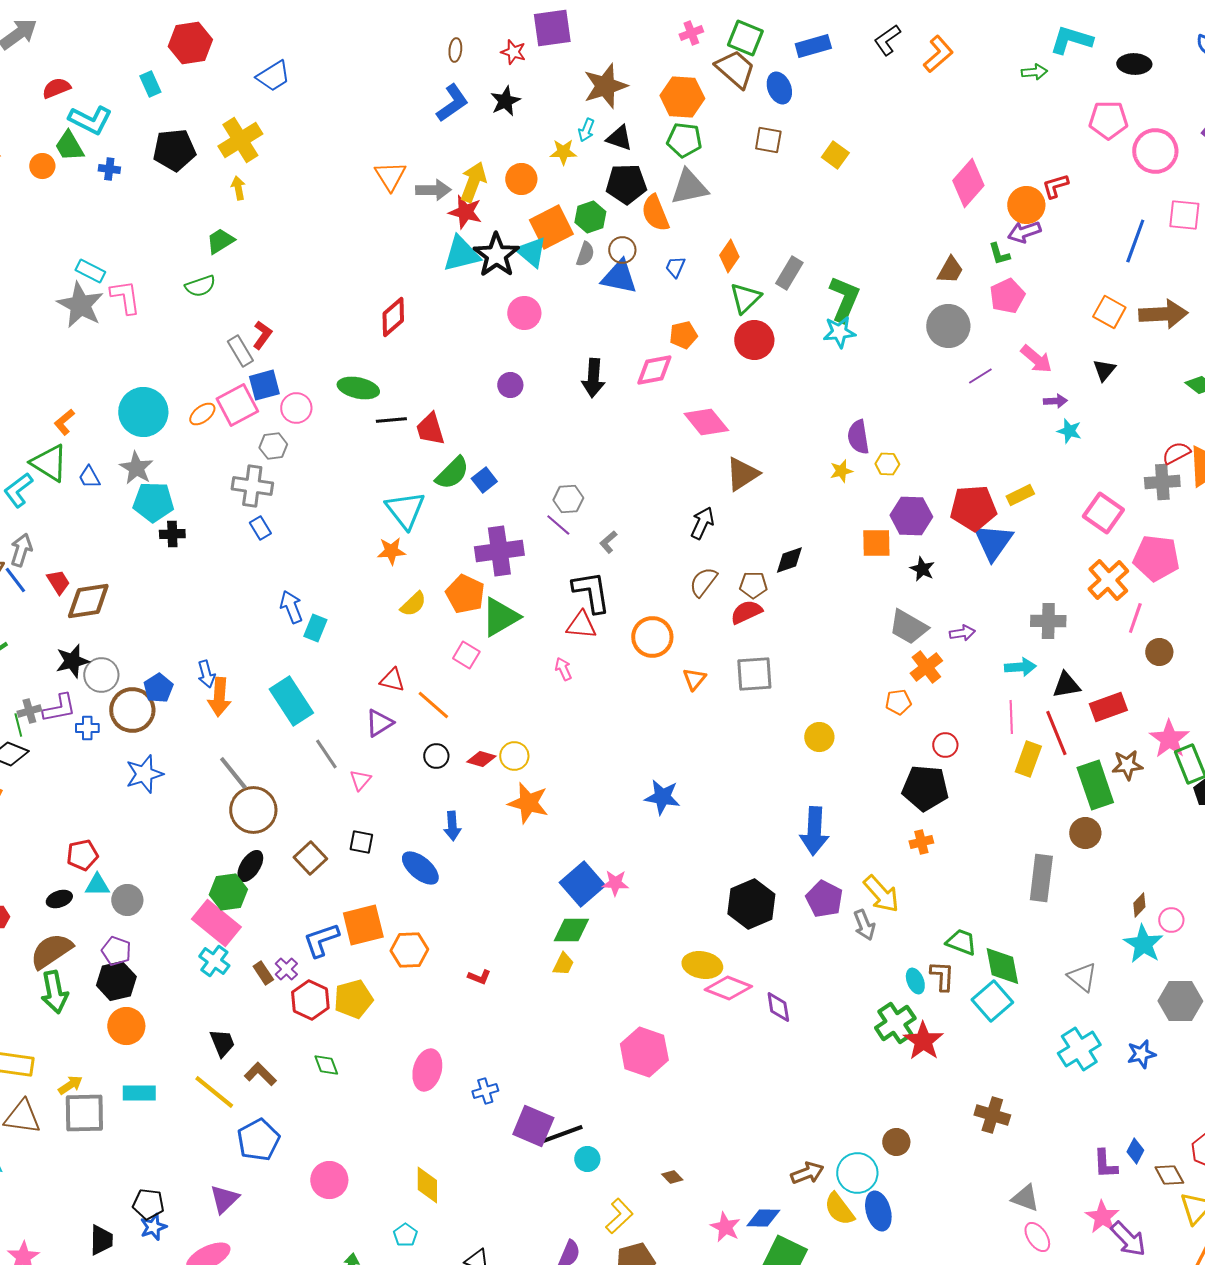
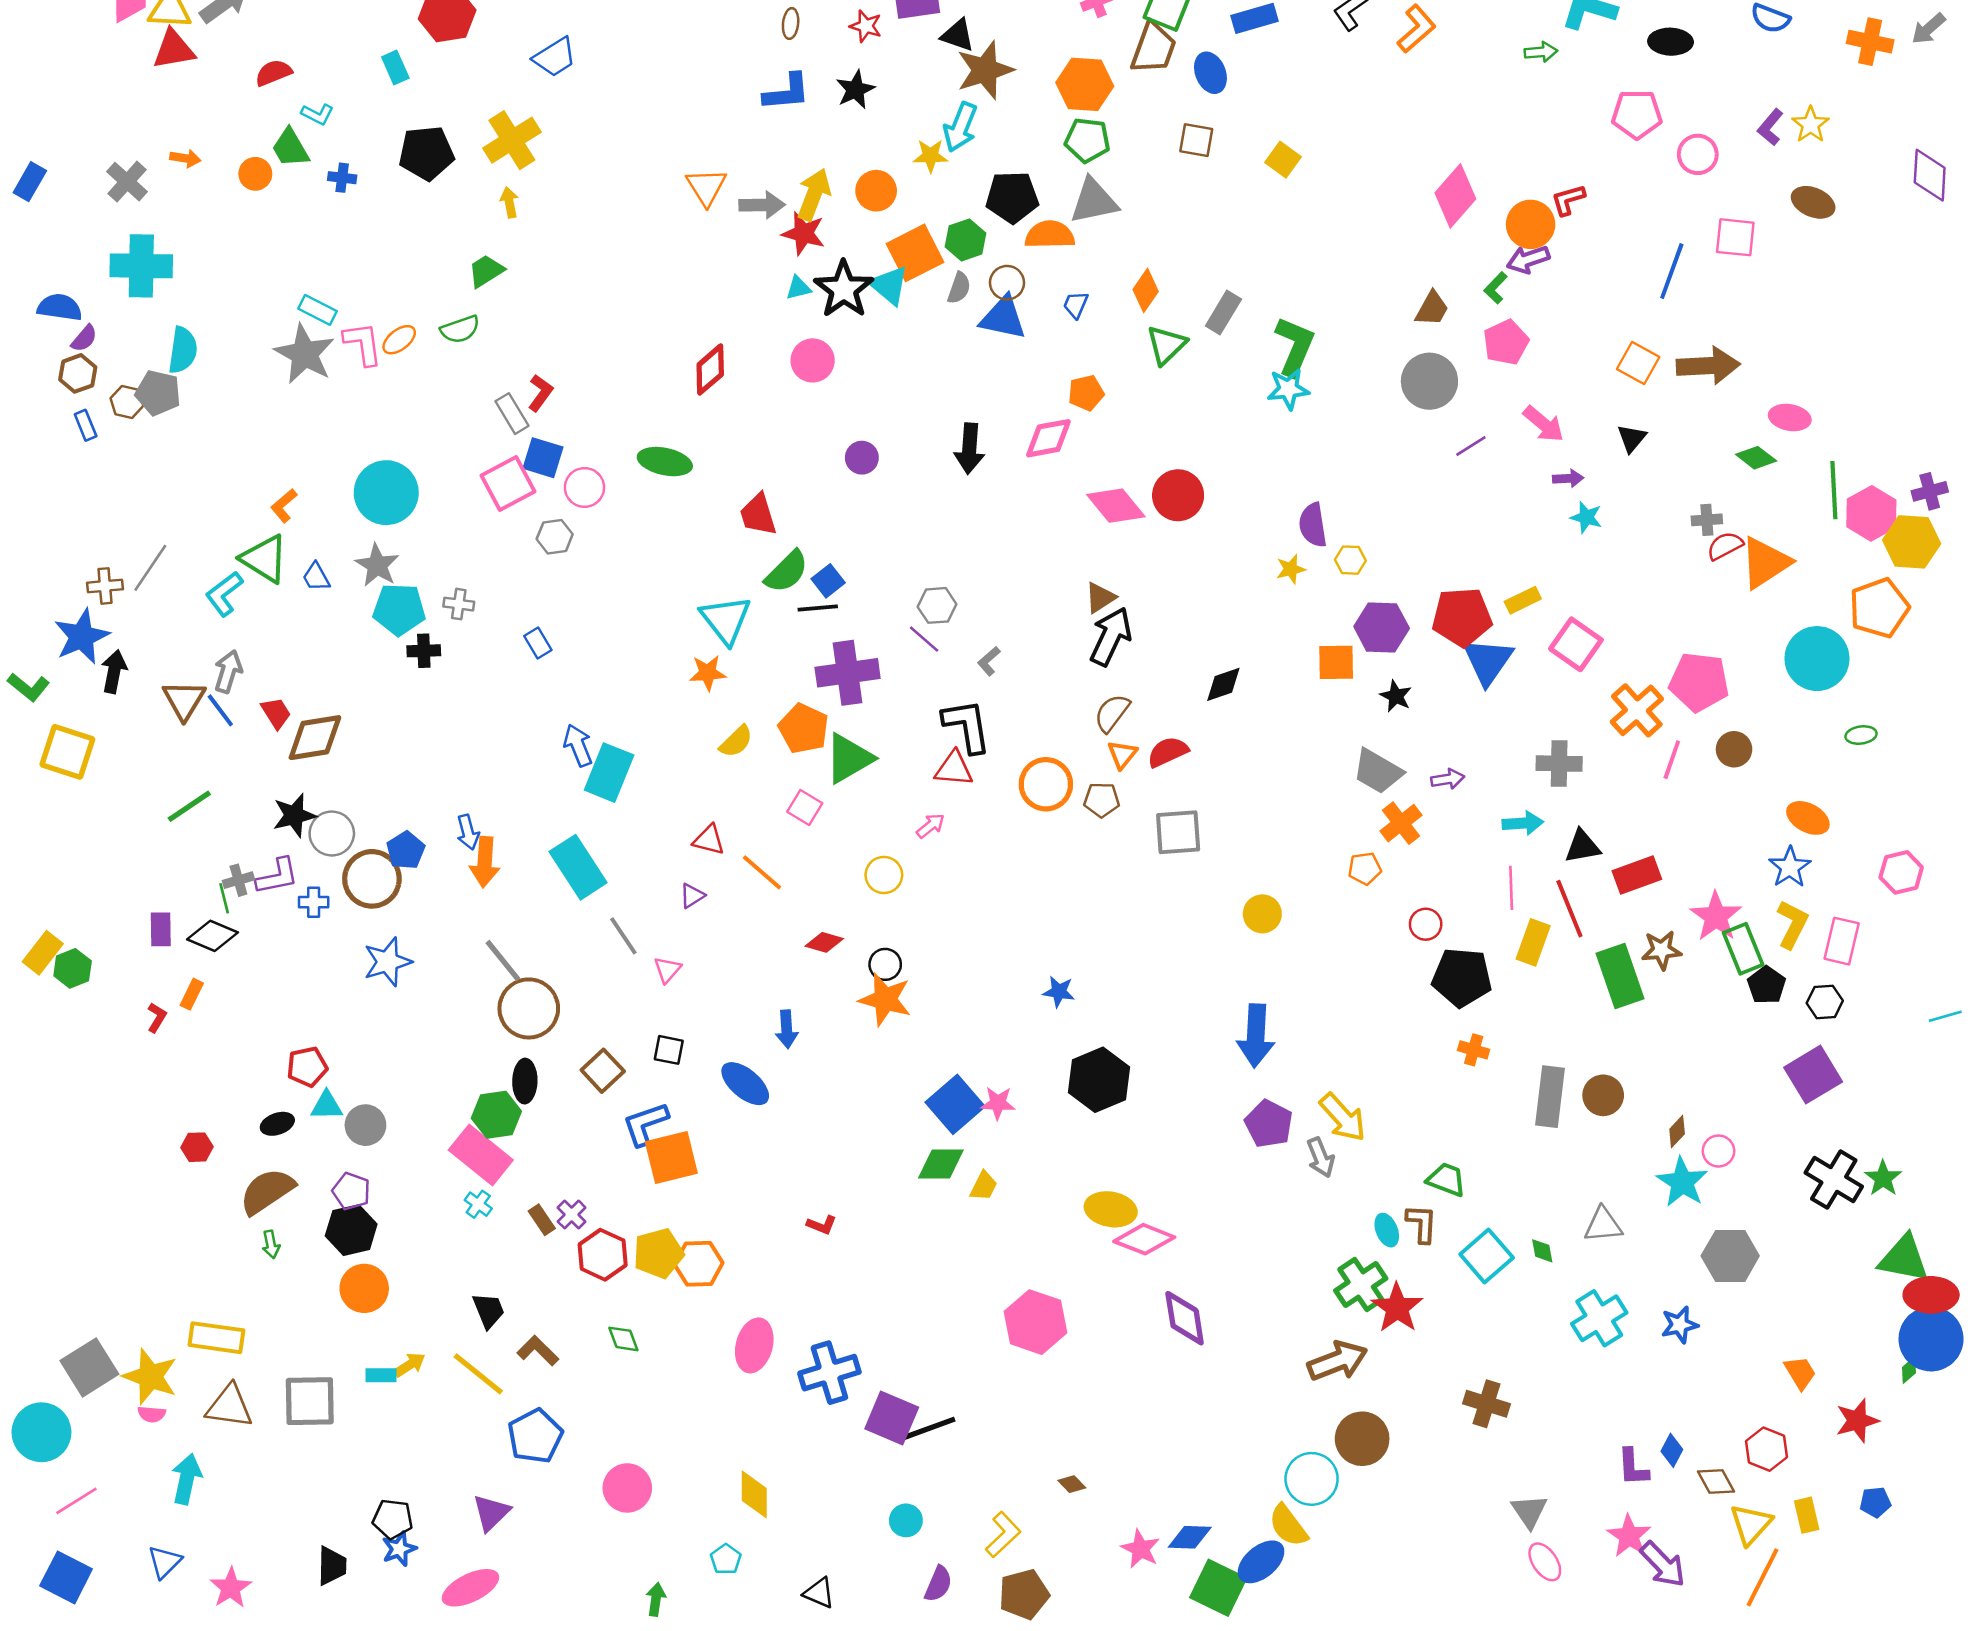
brown trapezoid: (735, 69) -> (1153, 48), turned 69
blue L-shape: (452, 103) -> (787, 92), turned 30
cyan L-shape: (90, 120) -> (318, 114), size x0.6
cyan arrow: (586, 130) -> (960, 127), size x1.6
black triangle: (619, 138) -> (958, 35), moved
pink circle: (1155, 151) -> (1698, 154), size x0.7
orange semicircle: (655, 213) -> (1050, 235), turned 111
cyan triangle: (461, 254) -> (798, 288), size x0.5
green L-shape: (999, 254) -> (1496, 288), turned 60
pink circle: (524, 313) -> (813, 360), moved
red circle: (754, 340) -> (1178, 495), moved
blue square: (264, 385) -> (543, 458), turned 32
orange ellipse: (202, 414) -> (399, 340), moved
black line: (391, 420) -> (818, 608), moved
brown triangle: (742, 474) -> (1100, 598), moved, size x0.7
gray cross: (1162, 482) -> (1707, 520), moved, size x0.7
gray cross: (252, 486) -> (459, 604), moved, size x0.6
pink square: (1103, 513) -> (1576, 644), moved
black arrow: (702, 523) -> (1111, 637), size x1.4
brown pentagon: (753, 585) -> (1102, 800), moved
cyan rectangle: (315, 628) -> (609, 773), size x1.6
brown circle: (1159, 652) -> (1734, 749), moved
pink arrow: (563, 669) -> (931, 826), turned 75
orange triangle: (694, 679) -> (1122, 754), moved
purple triangle: (379, 723) -> (692, 896), size x0.7
black circle: (436, 756) -> (885, 964), moved
yellow circle: (514, 756) -> (884, 875), moved
black pentagon: (925, 788) -> (1462, 977), moved
blue star: (662, 797) -> (1059, 992), size x0.7
brown circle: (1085, 833) -> (1603, 1095), moved
orange cross: (921, 842) -> (1474, 1050), moved, turned 30
black ellipse: (250, 866) -> (525, 1081), turned -32
black hexagon: (751, 904) -> (1099, 1080), moved
blue L-shape: (321, 940) -> (645, 1124), moved
orange hexagon: (409, 950) -> (699, 1264), moved
cyan cross: (214, 961) -> (478, 1204), size x0.7
yellow trapezoid: (563, 964) -> (984, 1186), moved
green diamond: (1002, 966) -> (1542, 1251), moved, size x0.5
gray triangle: (1082, 977) -> (1603, 1225), turned -44
green arrow: (54, 992) -> (271, 1244), size x0.5
purple diamond: (778, 1007) -> (1185, 1318), moved, size x1.4
yellow arrow: (70, 1085) -> (410, 1365), moved
blue cross: (485, 1091) -> (829, 1373), size x1.8
cyan rectangle: (139, 1093) -> (381, 1375), size x0.7
brown circle: (896, 1142) -> (1362, 1439), size x1.5
cyan circle: (587, 1159) -> (906, 1520), moved
brown arrow: (807, 1173) -> (1337, 1361), moved, size x1.4
gray triangle: (1025, 1198) -> (1529, 1511), turned 36
blue ellipse: (878, 1211) -> (1261, 1562), moved, turned 66

